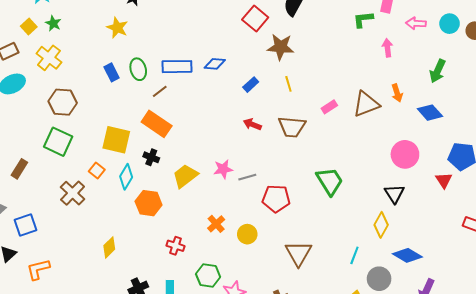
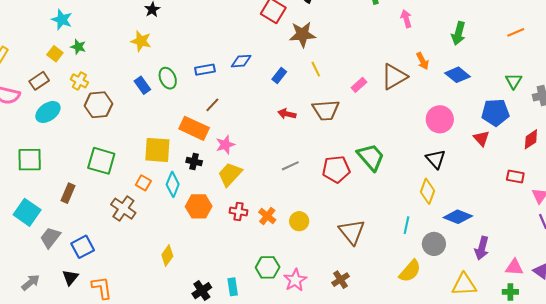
yellow cross: (49, 58) -> (79, 81), size x0.7
blue rectangle: (177, 67) -> (205, 70), size x0.7
brown line: (160, 91) -> (212, 105), moved
brown hexagon: (63, 102) -> (98, 105), moved
pink star: (223, 169) -> (225, 145), moved
red pentagon: (276, 199) -> (336, 169), moved
red cross: (176, 246) -> (239, 212), moved
orange L-shape: (38, 269) -> (102, 288), turned 105

